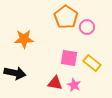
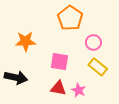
pink circle: (87, 27) -> (93, 42), moved
pink square: (69, 58) -> (59, 62), moved

